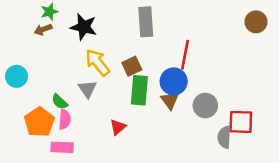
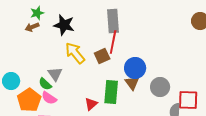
red line: (185, 55) -> (113, 42), moved
cyan circle: (16, 76) -> (11, 81), moved
gray triangle: (87, 89) -> (55, 74), moved
green rectangle: (139, 90) -> (111, 92), moved
pink semicircle: (65, 119) -> (49, 98), turned 119

